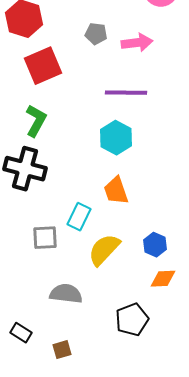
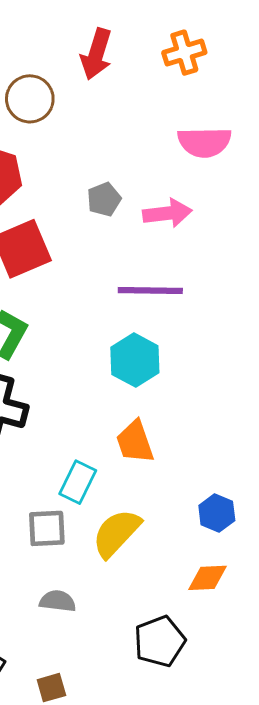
gray pentagon: (96, 34) -> (104, 199), turned -30
gray square: (45, 238) -> (47, 528), moved
blue hexagon: (155, 245) -> (217, 513), moved
gray semicircle: (66, 294) -> (58, 601), size x0.7

